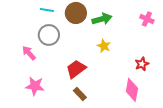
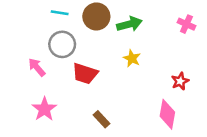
red trapezoid: (76, 69) -> (85, 74), moved, turned -125
pink star: (35, 86) -> (44, 109), turned 30

